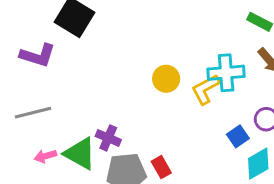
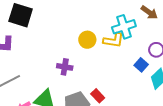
yellow L-shape: (206, 89) -> (114, 40), turned -130
purple cross: (108, 138) -> (65, 67), moved

